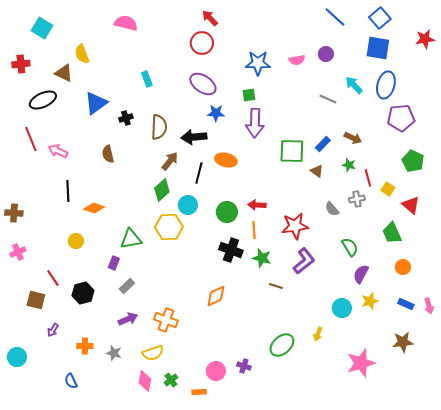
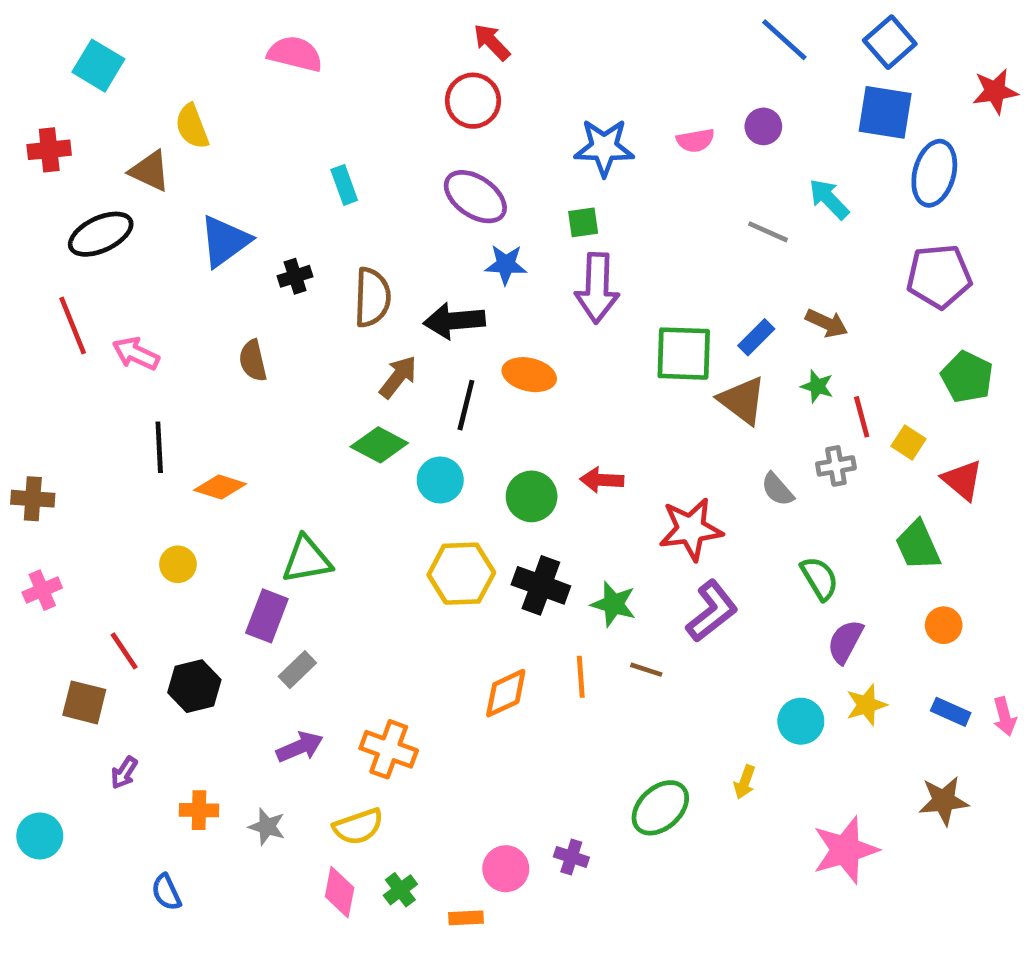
blue ellipse: (386, 85) -> (934, 173), moved
brown triangle: (317, 171) -> (742, 400), size x1.6
green diamond: (162, 190) -> (379, 445), turned 70
yellow hexagon: (169, 227) -> (461, 574), moved
orange line: (254, 230) -> (581, 677), moved
purple rectangle: (114, 263) -> (267, 616), size x1.5

